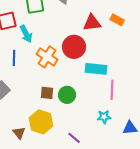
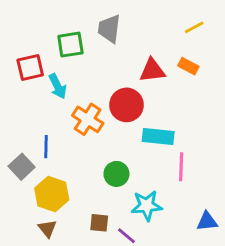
blue line: (14, 58) -> (46, 147), moved
brown square: (47, 93) -> (99, 223), moved
cyan star: (104, 117) -> (147, 206), moved, size x1.5
yellow hexagon: (41, 122) -> (52, 194), moved

